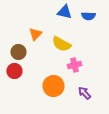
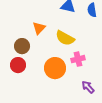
blue semicircle: (88, 16) -> (92, 10), turned 80
orange circle: (53, 86) -> (55, 68), moved

